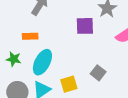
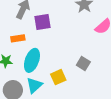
purple square: (85, 26) -> (42, 22), moved

